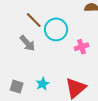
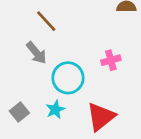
cyan circle: (56, 29) -> (68, 78), moved
gray square: (17, 87) -> (19, 112), turned 32

